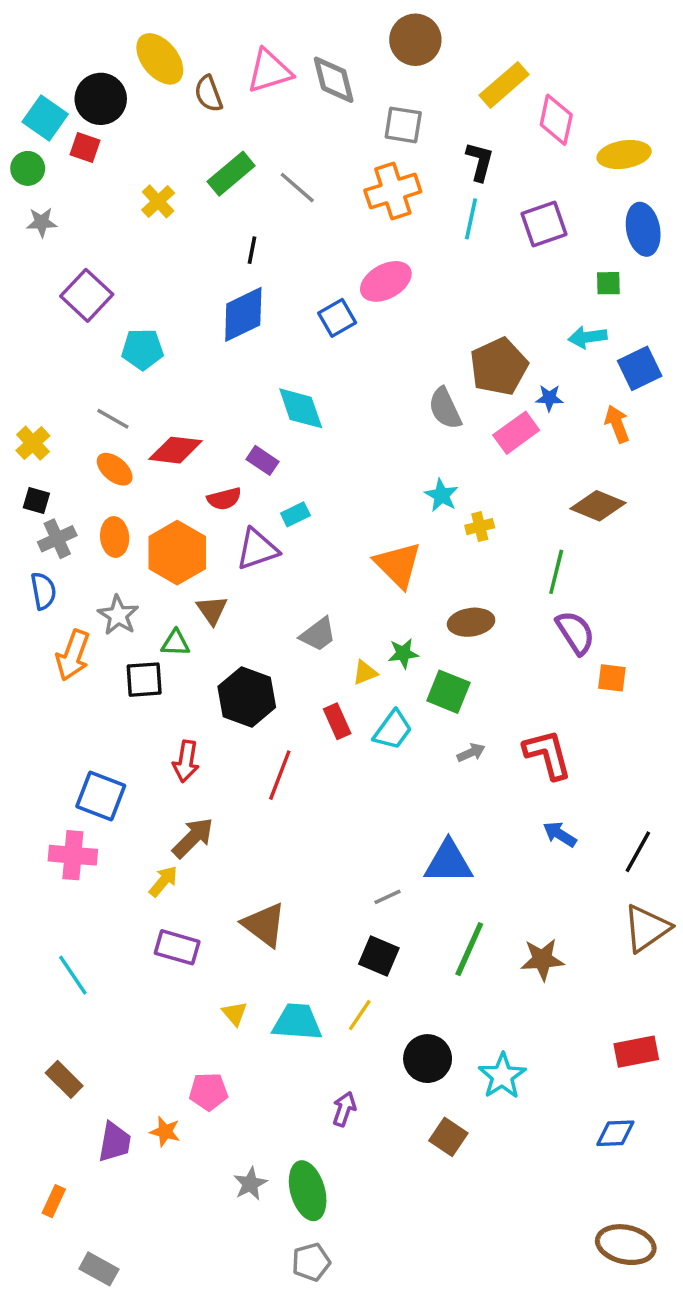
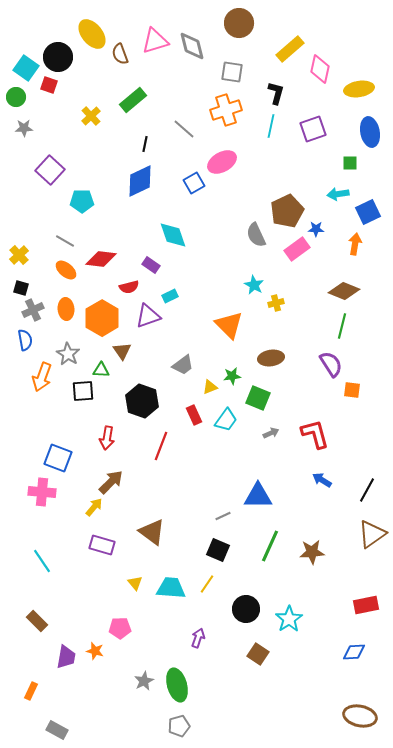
gray line: (297, 188) -> (184, 129), moved
orange arrow: (617, 424) -> (355, 244), turned 30
green line: (556, 572) -> (342, 326), moved

